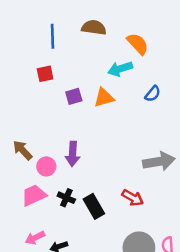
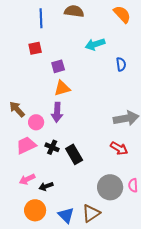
orange semicircle: (138, 44) -> (122, 14), moved
blue semicircle: (153, 94) -> (121, 64), turned -48
orange triangle: (104, 98) -> (62, 88), moved
red arrow: (133, 198) -> (119, 148), moved

